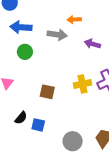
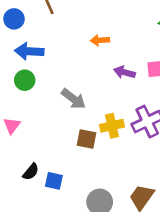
gray arrow: (57, 35) -> (73, 99), moved, turned 30
green circle: (25, 52) -> (25, 80), moved
brown square: (47, 92) -> (86, 139), moved

